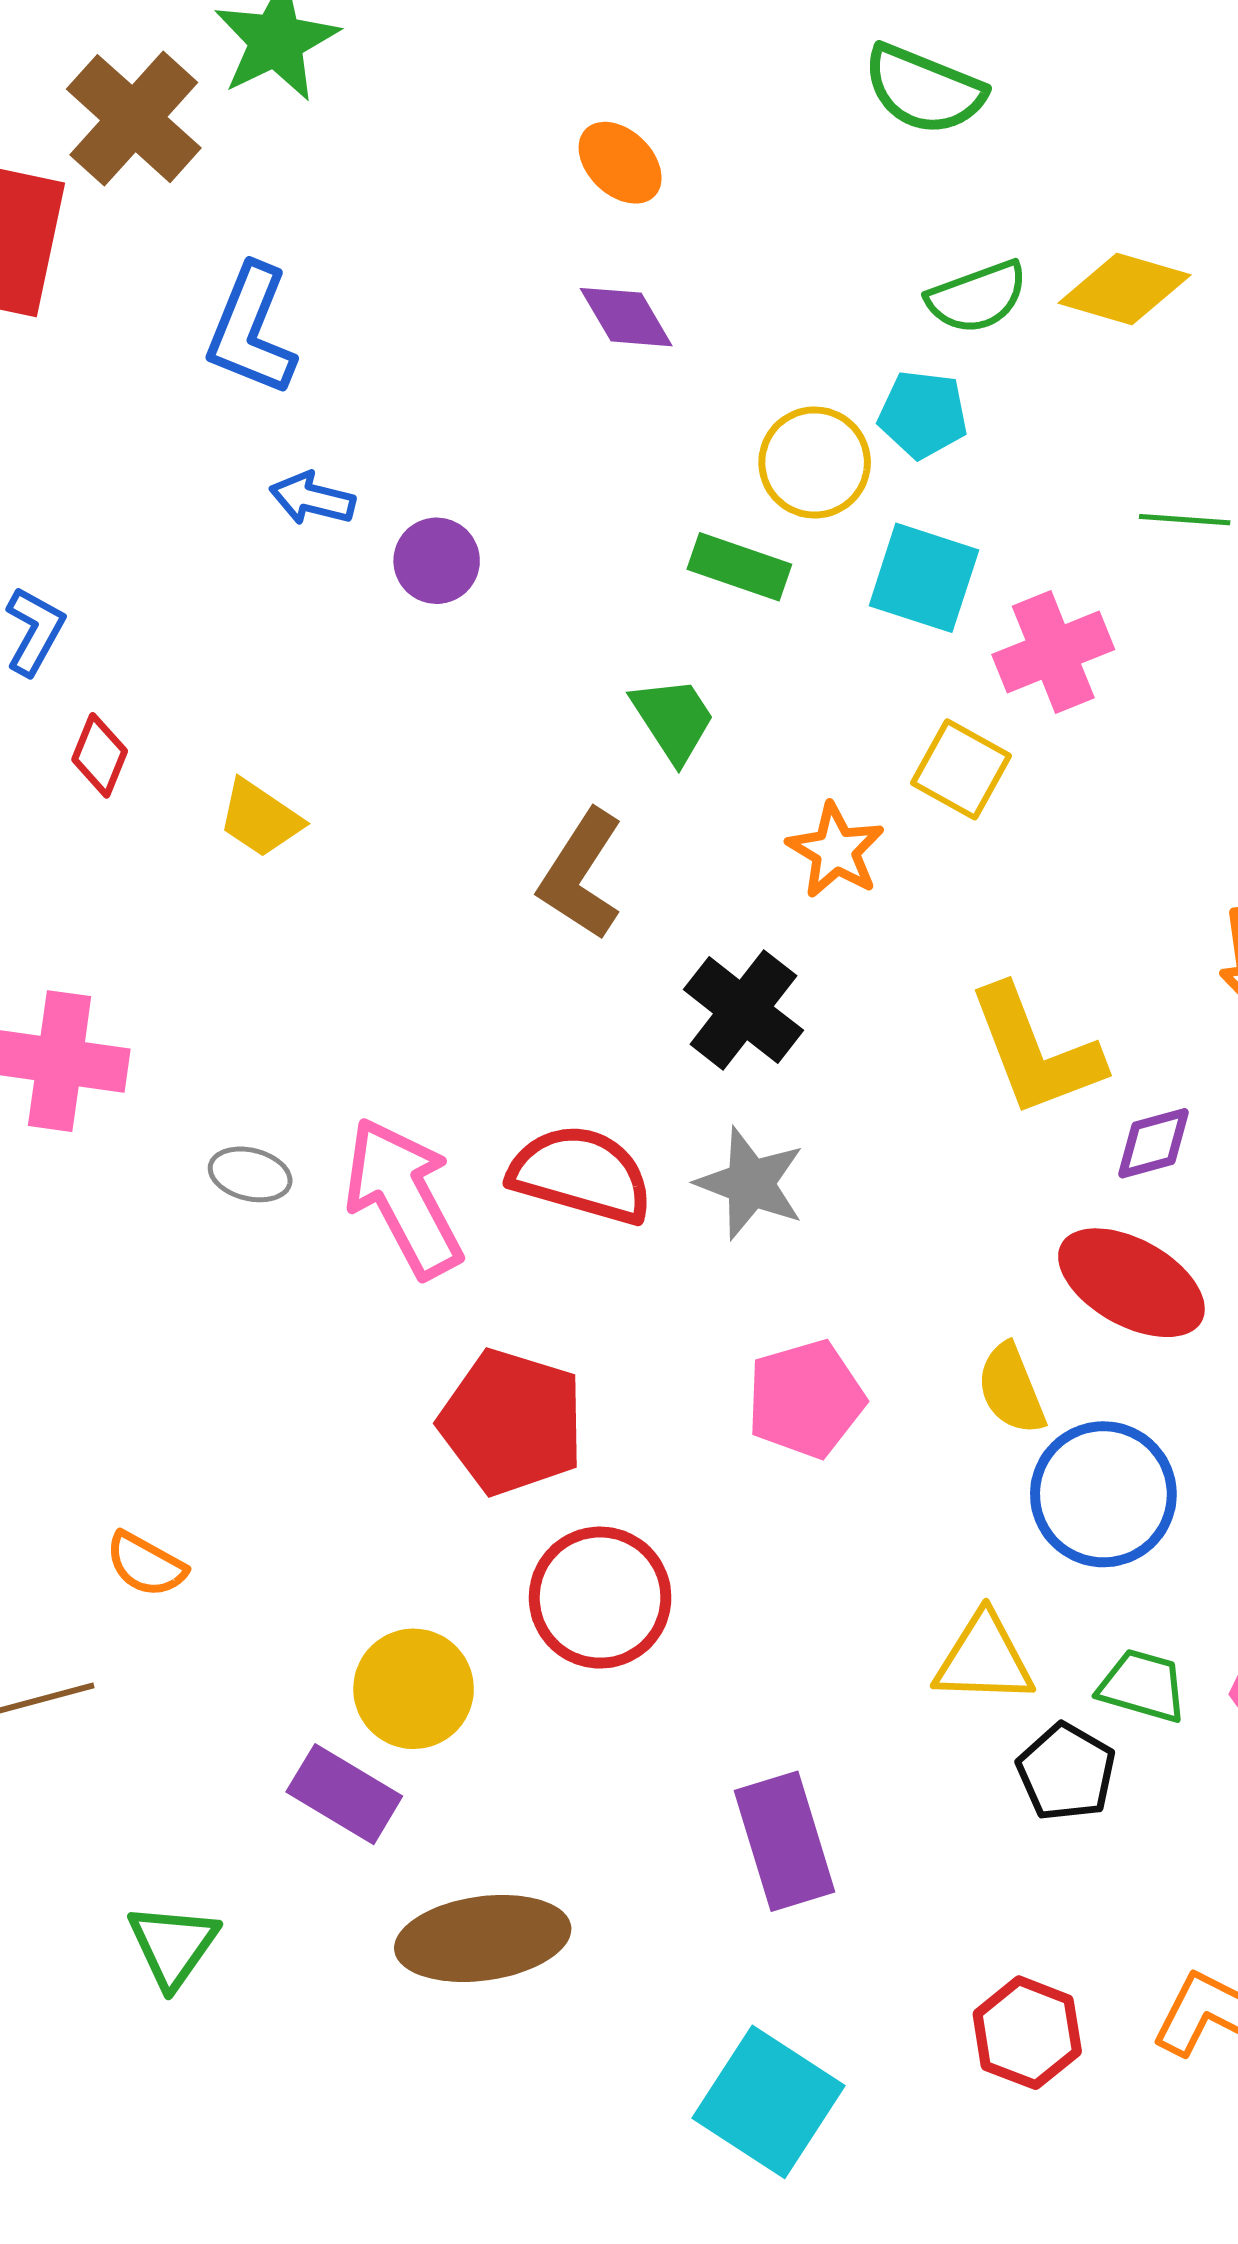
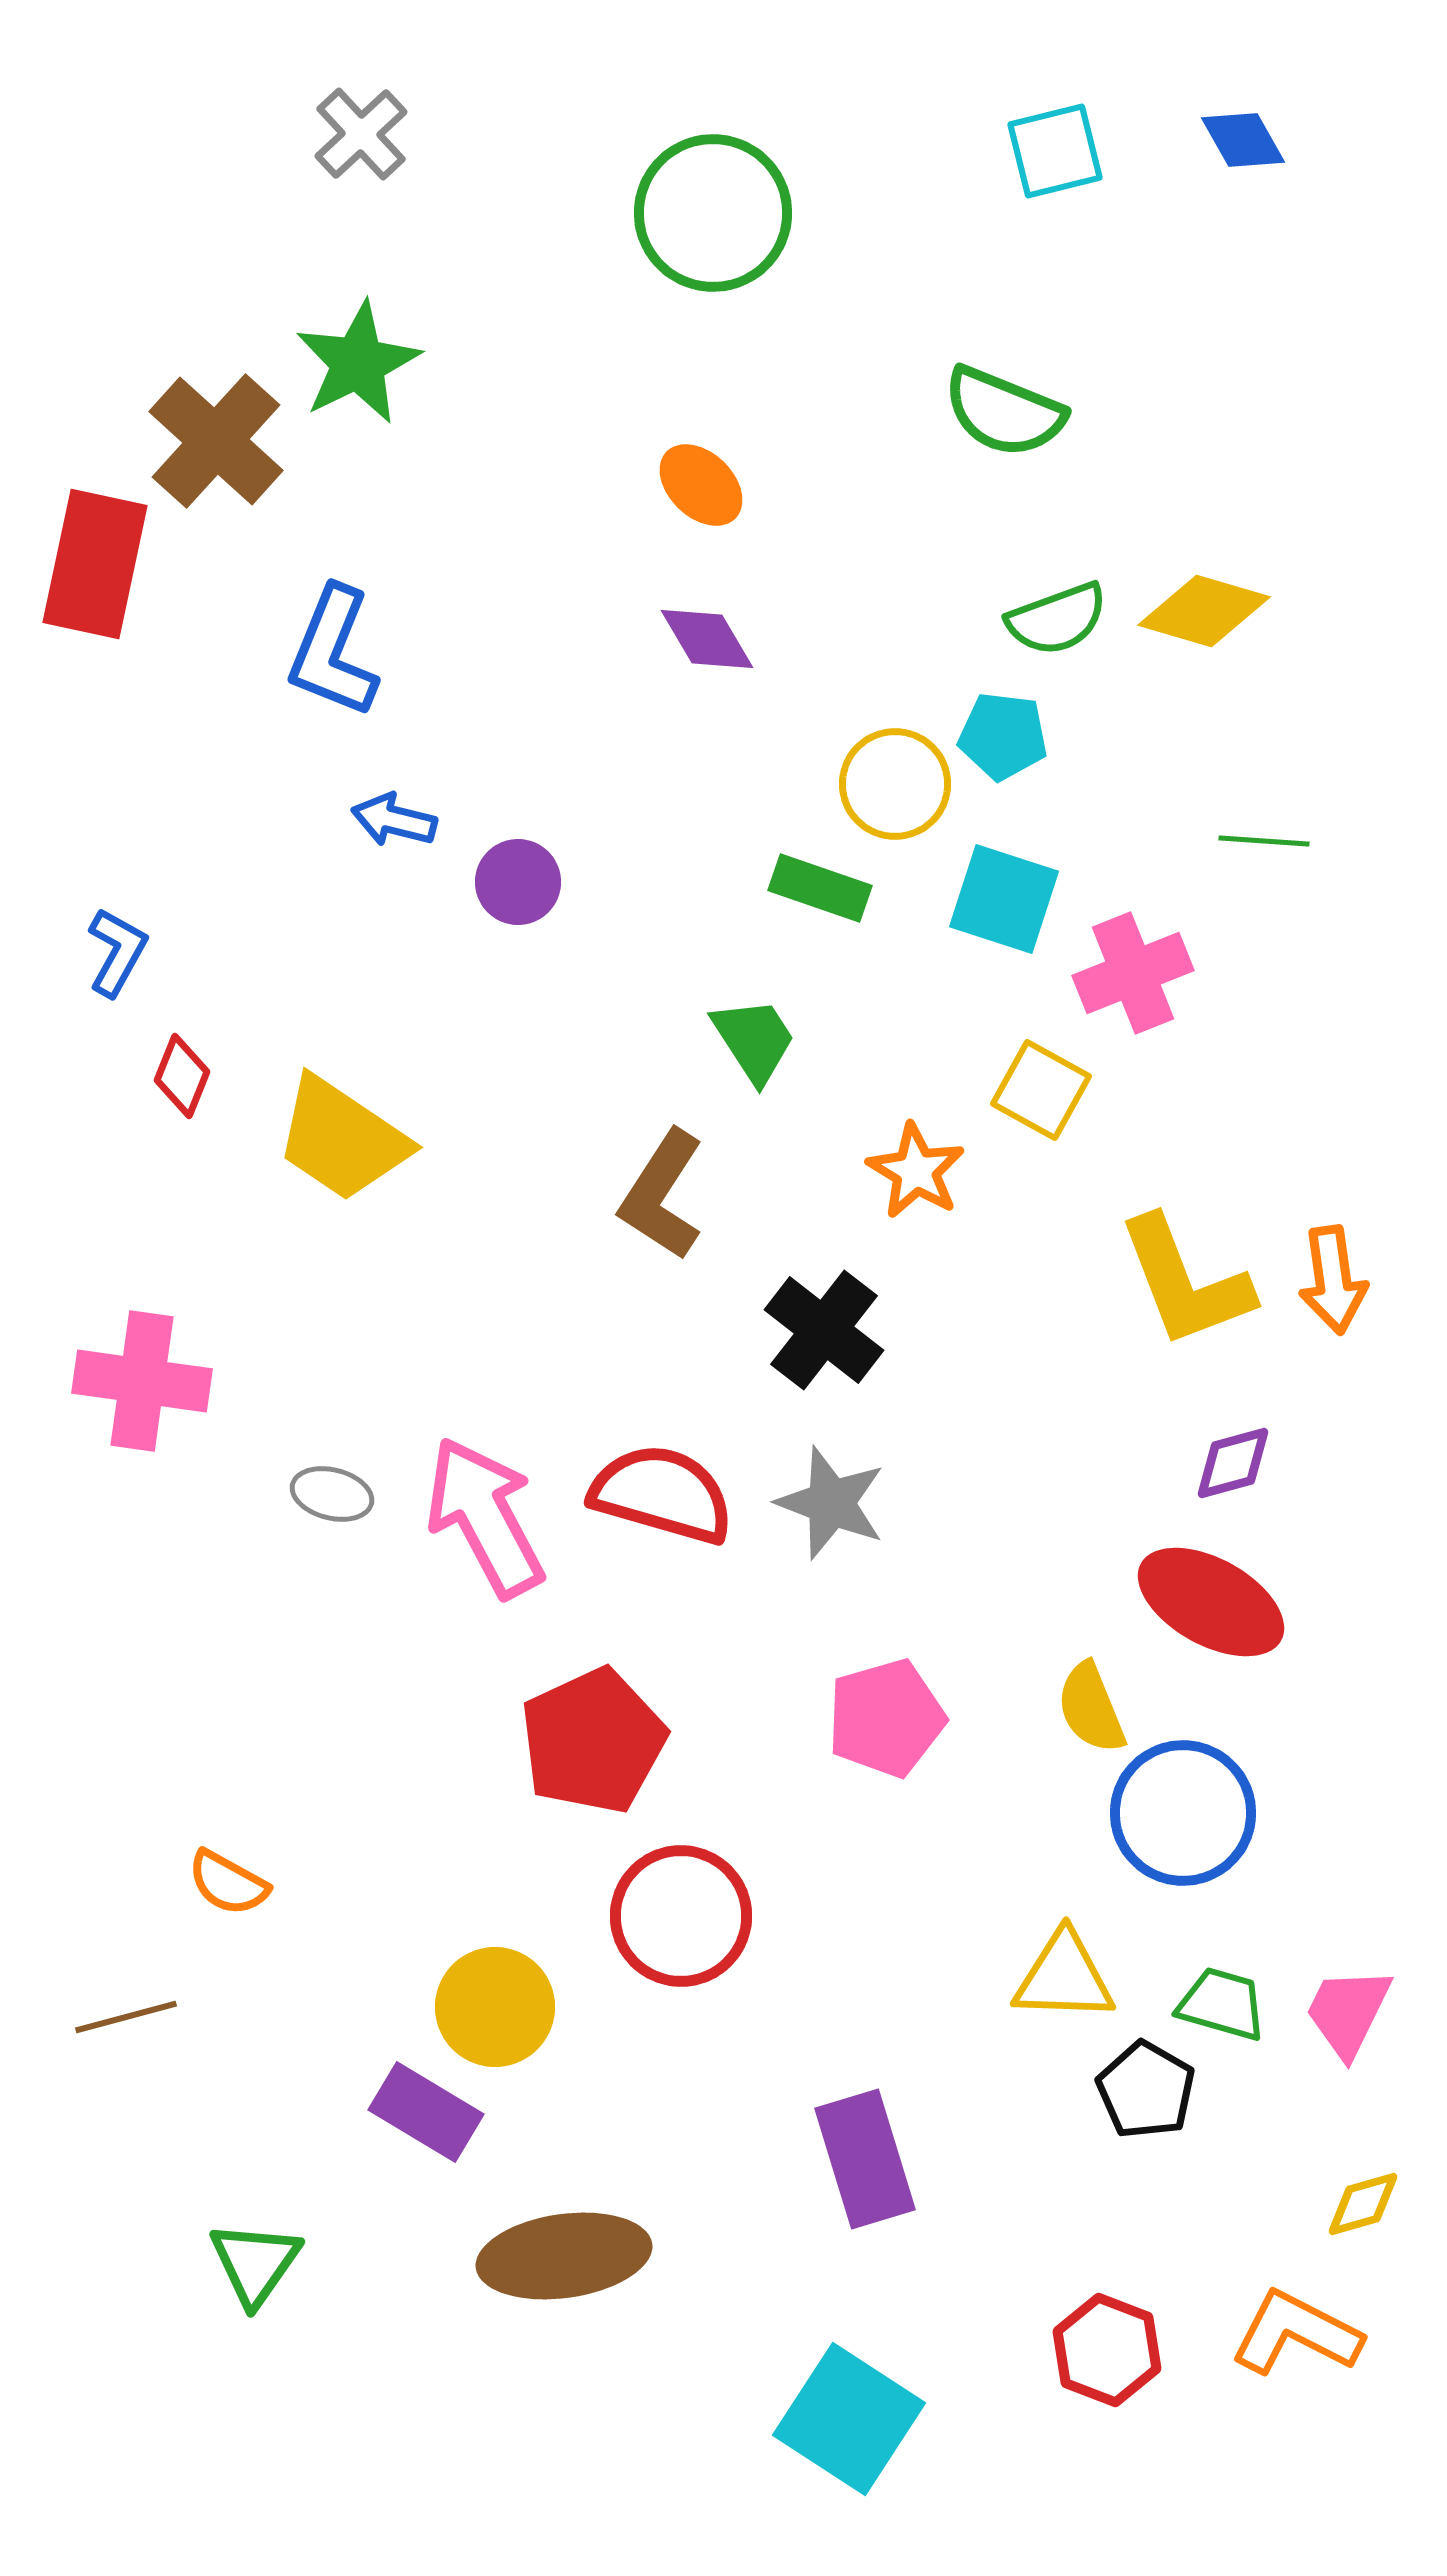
yellow trapezoid: (260, 818) -> (342, 1139), size x1.6
yellow L-shape: (1035, 1051) -> (1185, 1282), moved
red pentagon: (512, 1422) -> (593, 1741), turned 30

